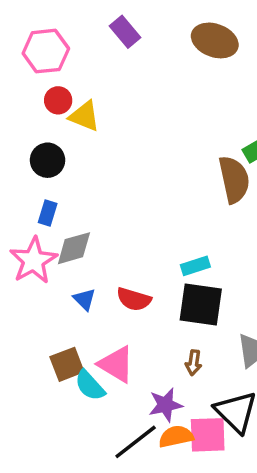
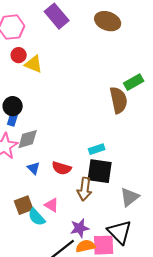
purple rectangle: (125, 32) -> (57, 16), size x1.4
black circle: (48, 160) -> (13, 106), moved
brown arrow: (194, 363) -> (85, 189), moved, size x1.6
pink triangle: (116, 364) -> (52, 205), size x0.7

